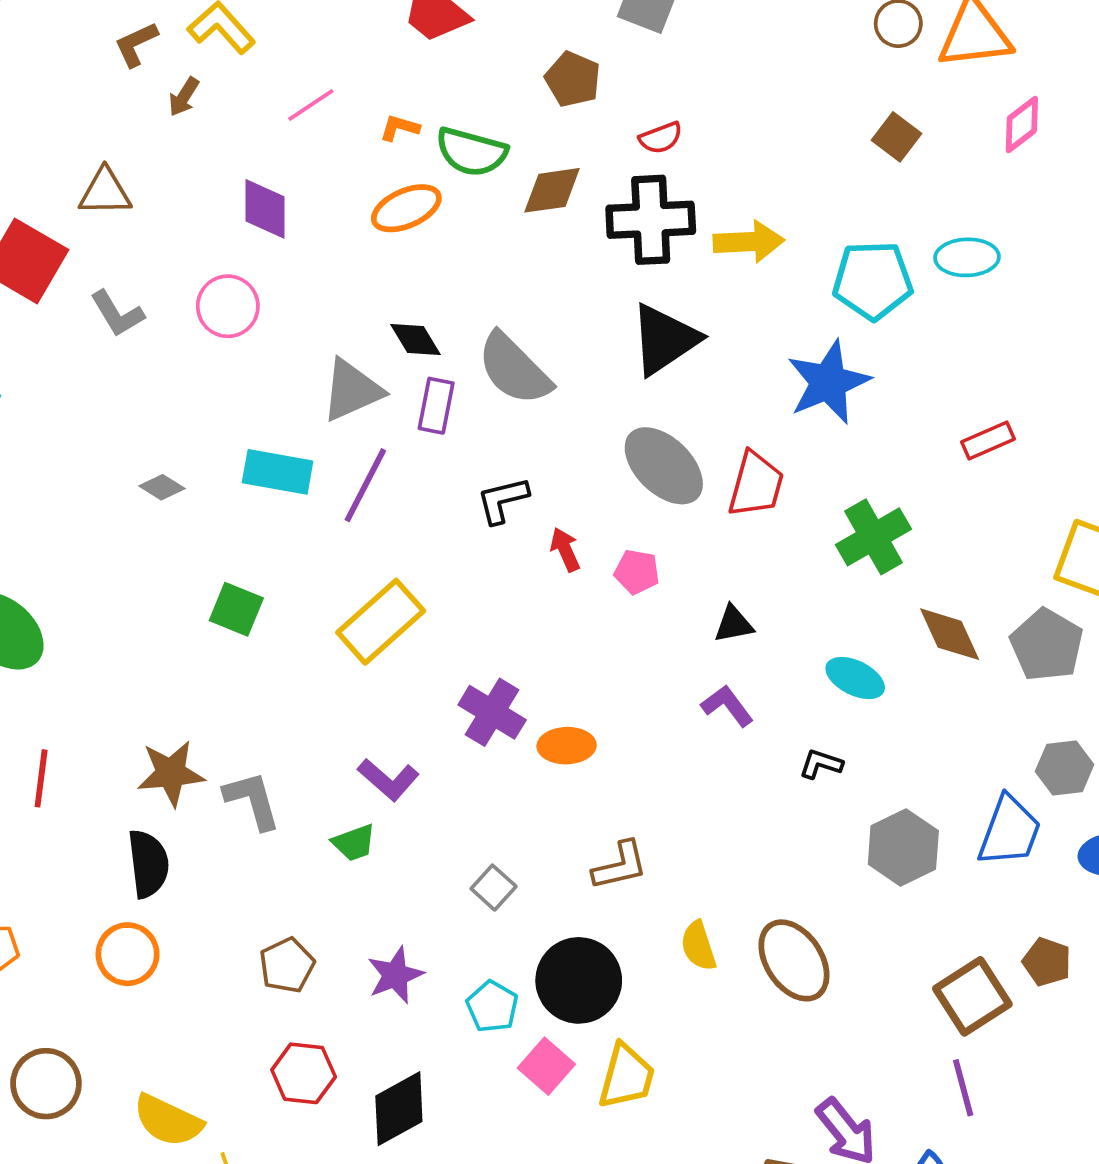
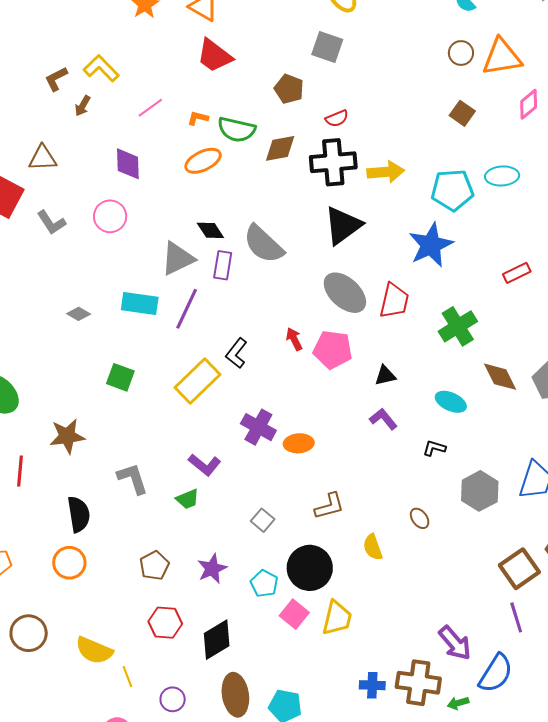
black L-shape: (503, 500) -> (236, 353), moved, turned -36
pink pentagon: (637, 572) -> (333, 350), size x1.6
brown star: (171, 773) -> (67, 436), moved
brown ellipse: (794, 960) -> (420, 518), moved, size x0.5

